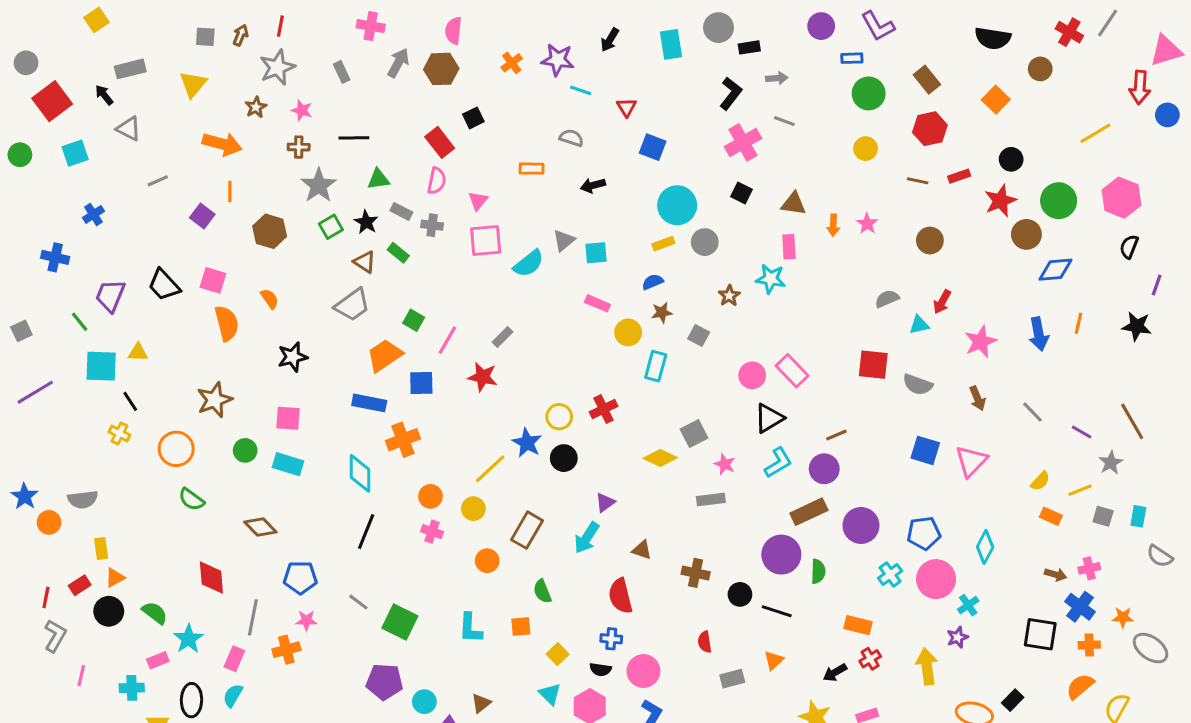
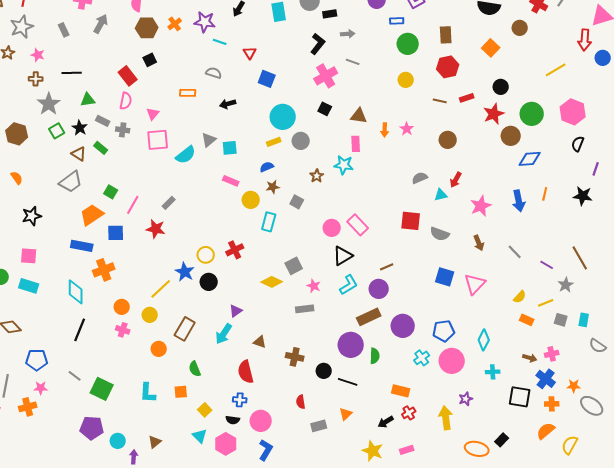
brown hexagon: (441, 69) -> (147, 28), moved
brown rectangle: (927, 80) -> (446, 35), turned 36
cyan cross: (968, 605) -> (493, 372), moved, turned 32

